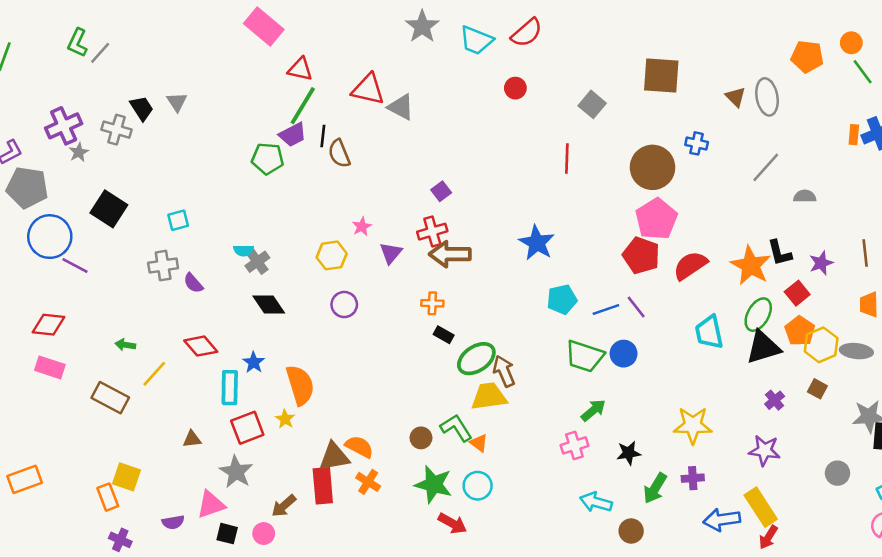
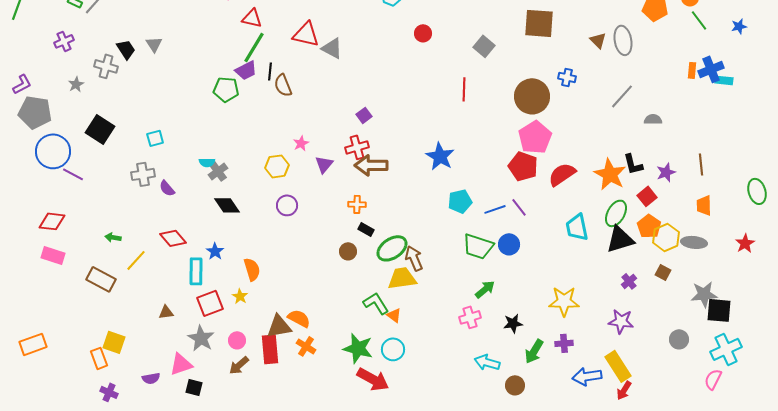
purple cross: (64, 126) -> (64, 41), moved, size x0.7
orange semicircle: (300, 385) -> (252, 269), size x0.7
brown circle: (421, 438) -> (348, 251), moved
red arrow: (452, 523) -> (373, 379), size x1.4
pink circle: (264, 534) -> (237, 340), moved

